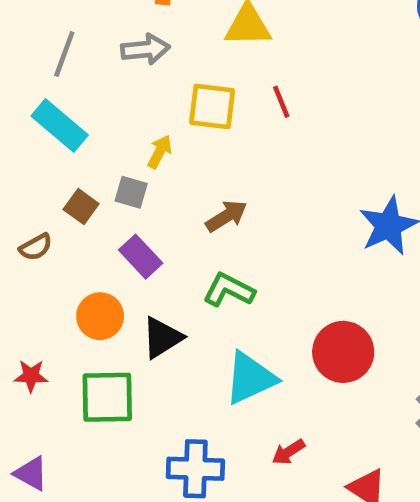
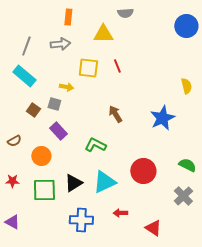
yellow arrow: (160, 152) -> (66, 87), turned 72
brown arrow: (226, 216) -> (115, 114), moved, turned -90
brown semicircle: (36, 247) -> (14, 141), moved
black triangle: (162, 338) -> (73, 183), moved
red arrow: (288, 452) -> (120, 213), turned 32

